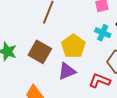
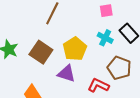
purple triangle: (67, 71) -> (66, 74), turned 36

